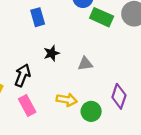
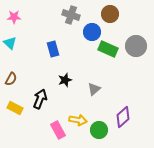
gray triangle: (85, 64) -> (94, 89), turned -32
purple diamond: (119, 96) -> (123, 117), turned 30
pink rectangle: (27, 106) -> (58, 130), moved

